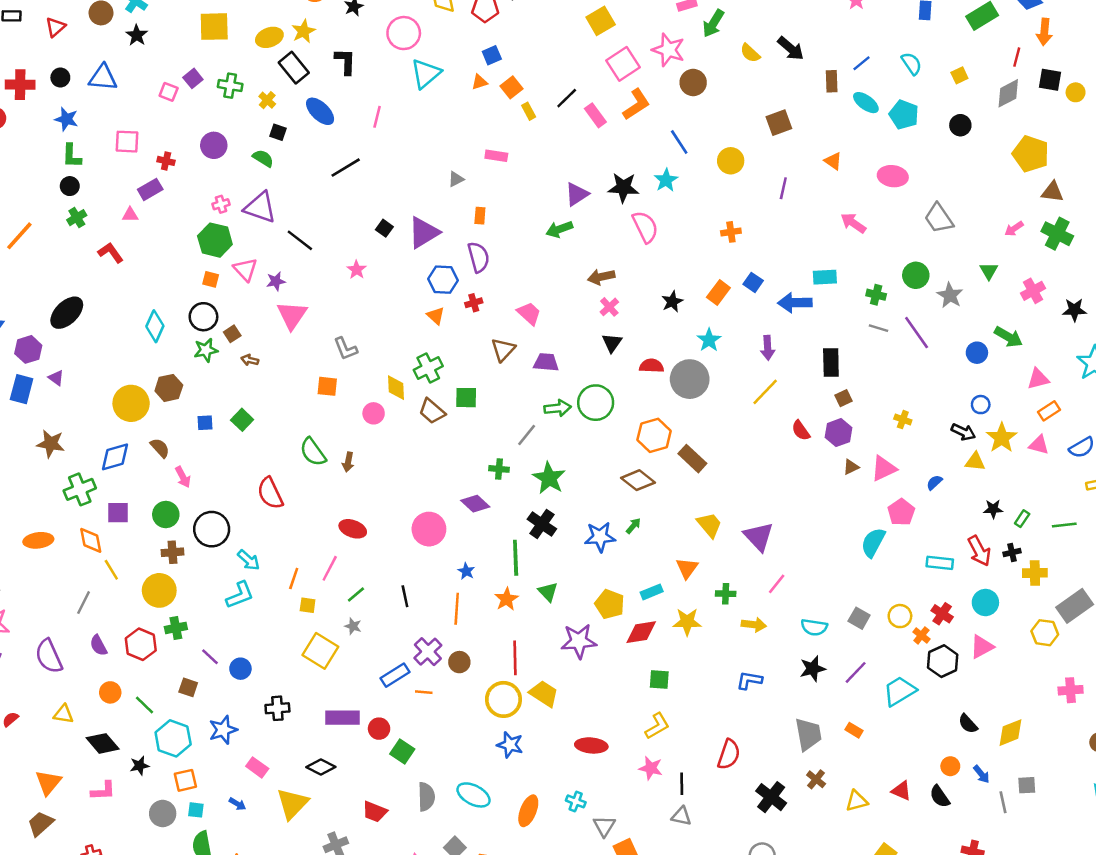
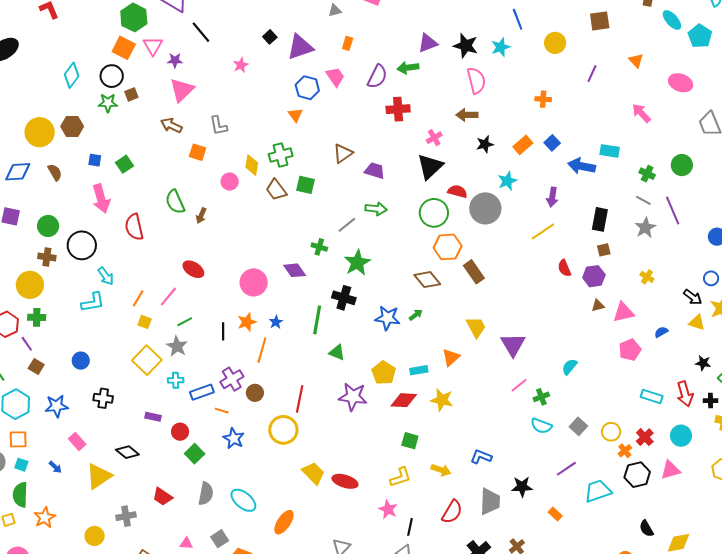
purple semicircle: (478, 257) -> (377, 77), moved, turned 30
brown arrow: (601, 277) -> (467, 115), moved
orange square: (211, 279) -> (124, 48), size x1.6
gray star: (950, 295) -> (645, 228), moved
red cross: (474, 303) -> (398, 109), moved, size x1.6
pink trapezoid: (529, 314) -> (335, 77), moved
black triangle: (612, 343) -> (430, 166), size x1.6
brown arrow: (250, 360) -> (171, 125), moved, size x1.5
green circle: (596, 403) -> (434, 213), moved
pink arrow: (183, 477) -> (101, 199), moved, size x1.6
black cross: (542, 524) -> (344, 298), turned -30
cyan semicircle: (873, 542) -> (570, 367), moved, size x0.7
green triangle: (548, 592) -> (337, 352), turned -36
green cross: (726, 594) -> (541, 397), moved, turned -35
orange star: (507, 599) -> (247, 322), moved
yellow arrow: (754, 625) -> (441, 470), moved
gray star: (353, 626) -> (177, 346), size x1.5
purple line: (210, 657) -> (27, 344), moved
black star: (813, 669) -> (522, 487), moved
yellow trapezoid: (544, 694) -> (313, 473), moved
purple rectangle: (342, 718) -> (153, 417), size x0.6
gray trapezoid: (808, 734) -> (490, 501), moved
blue star: (510, 745) -> (234, 438), moved
cyan cross: (576, 801) -> (176, 380), moved, turned -35

